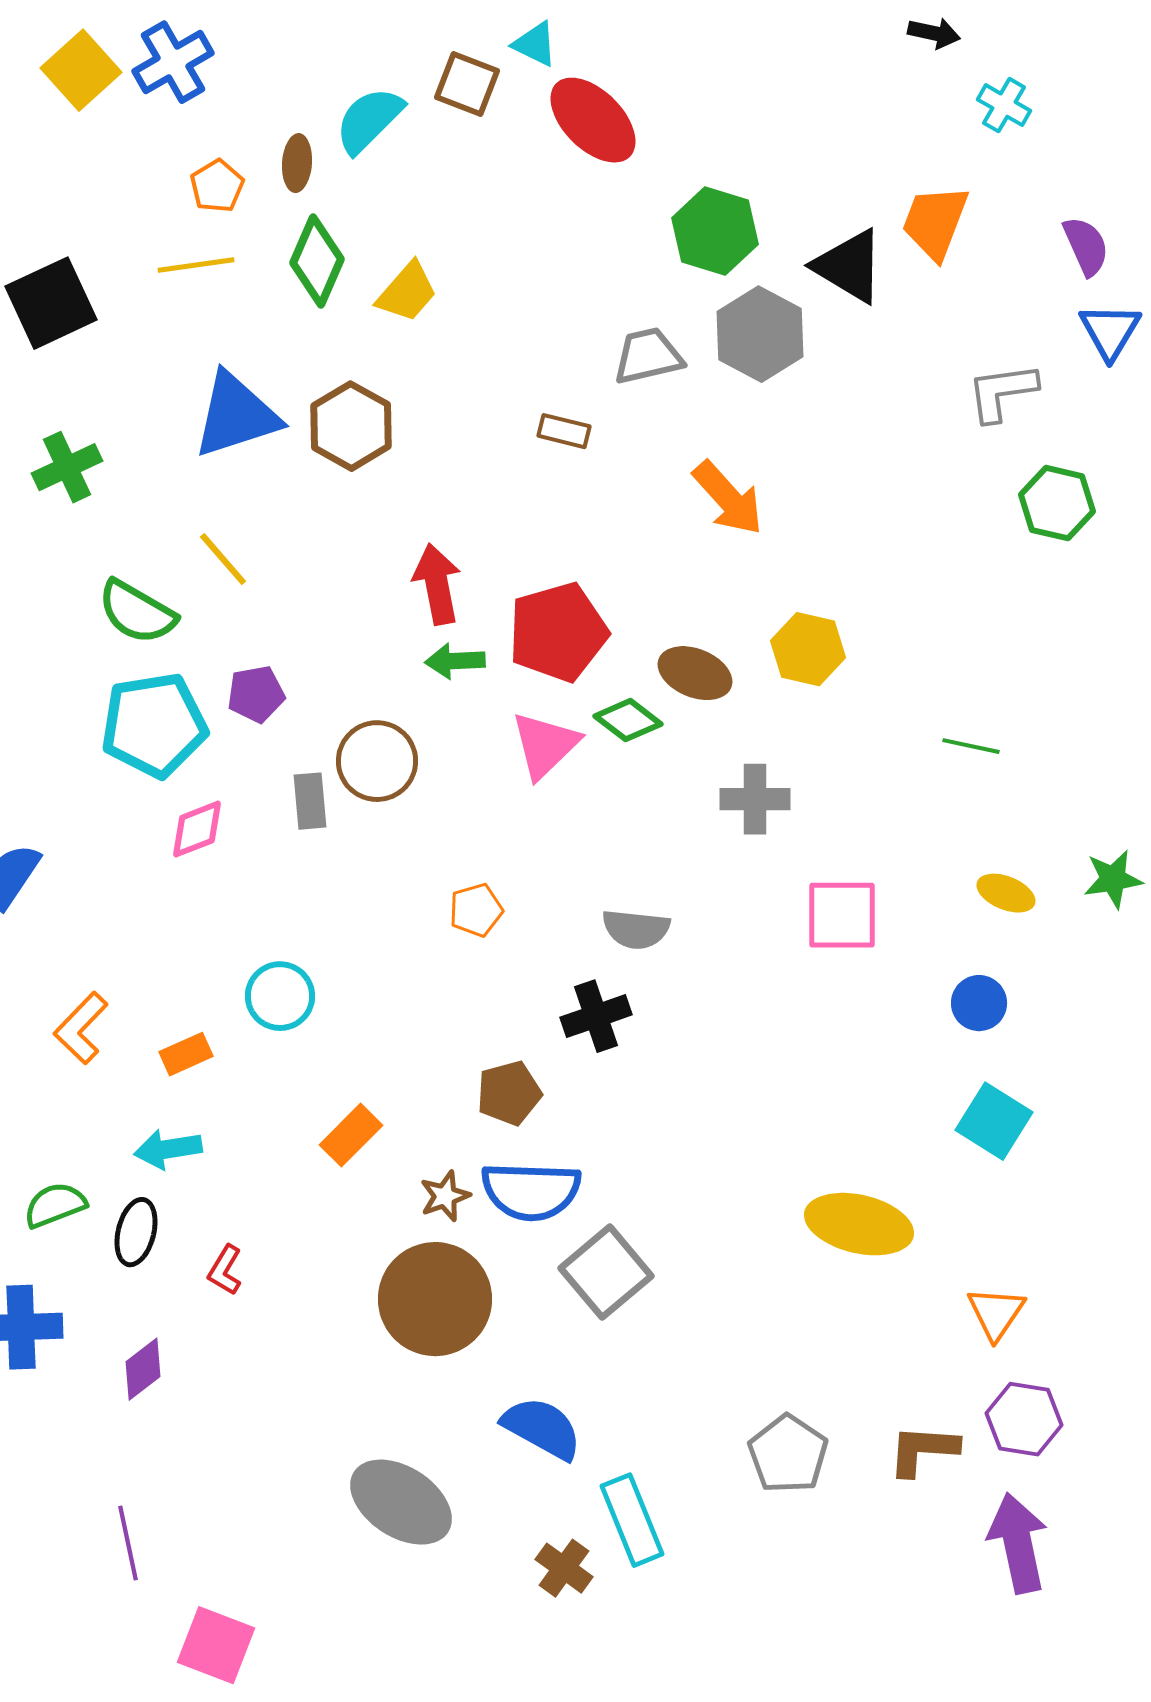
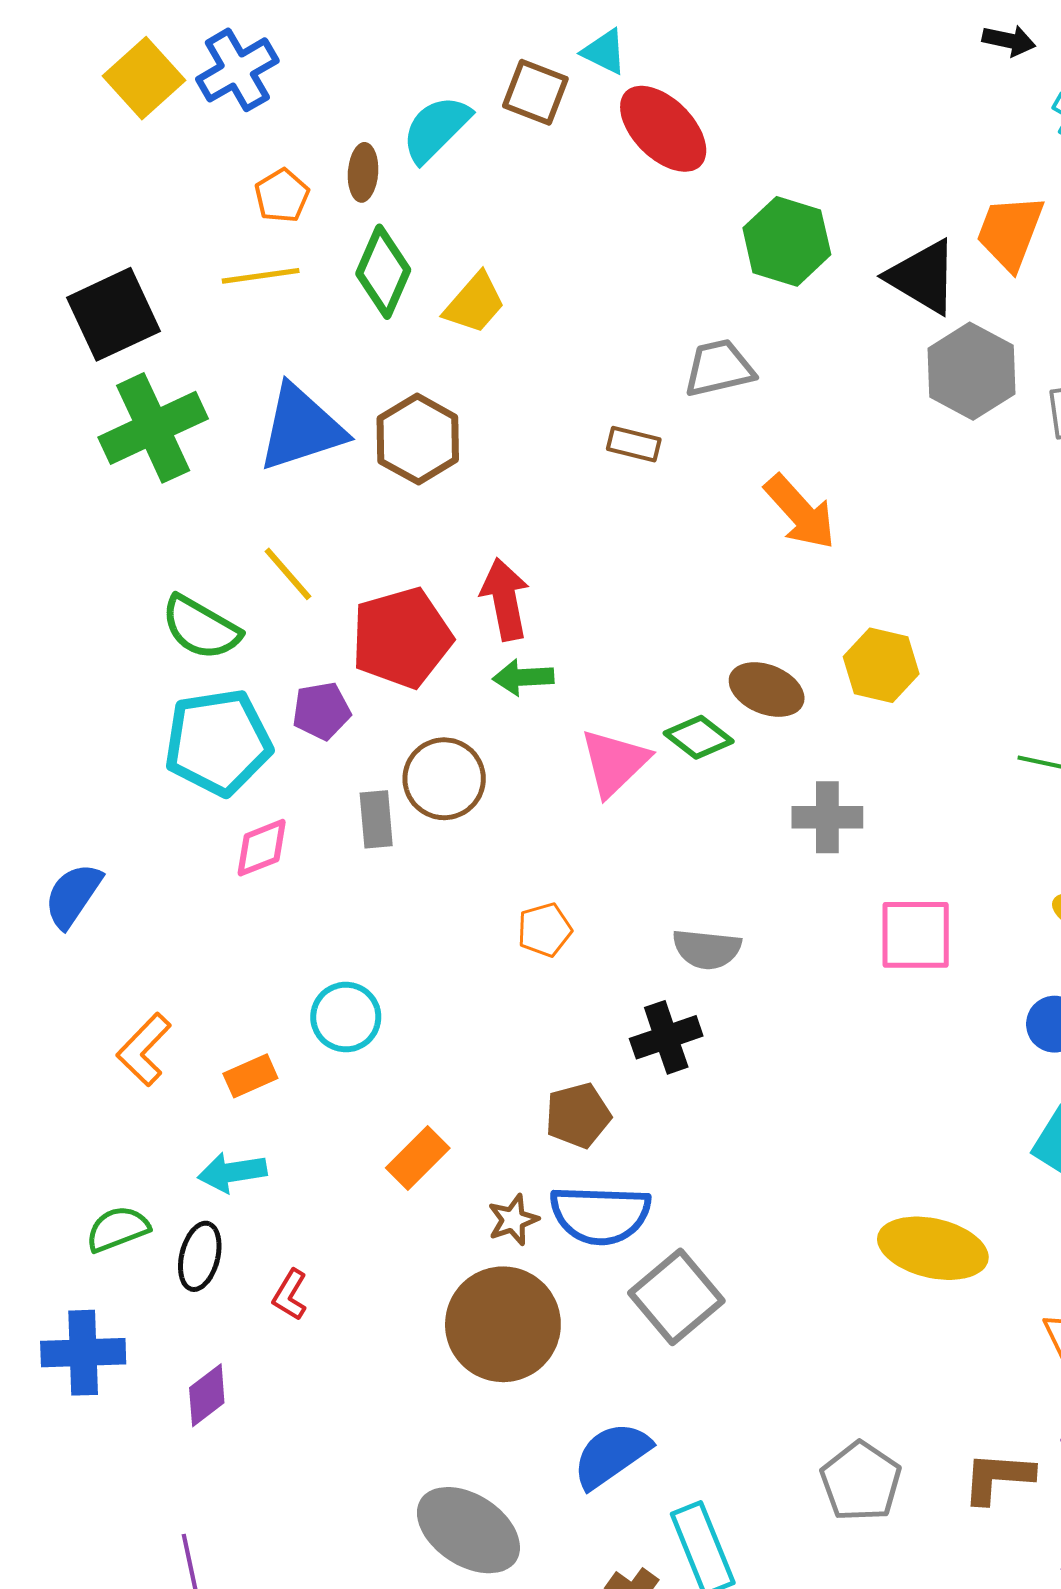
gray hexagon: (760, 334) -> (971, 371), moved
green cross: (67, 467) -> (153, 428), moved, size x1.5
red pentagon: (558, 632) -> (402, 638), moved
blue semicircle: (542, 1428) -> (611, 1455), turned -64

